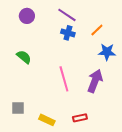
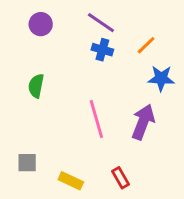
green semicircle: (24, 57) -> (36, 86), turned -119
red rectangle: (80, 118) -> (120, 178), turned 72

